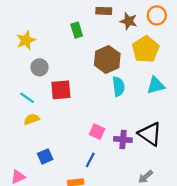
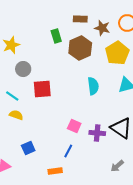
brown hexagon: (107, 59) -> (80, 48), moved
yellow semicircle: (32, 119) -> (16, 115), turned 40

